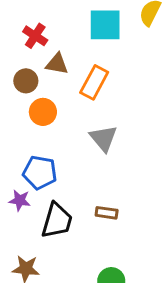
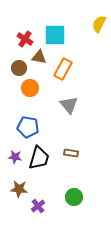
cyan square: (105, 25) -> (55, 35), moved
purple star: (20, 200) -> (15, 157), moved

